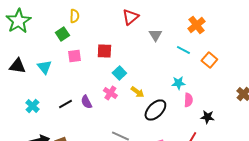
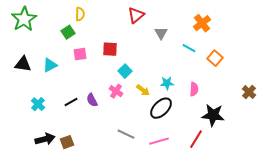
cyan triangle: (44, 67) -> (50, 65), turned 42
cyan star: (178, 83) -> (167, 83), moved
pink semicircle: (188, 100) -> (194, 89), moved
black star: (207, 117) -> (213, 115), size x1.6

